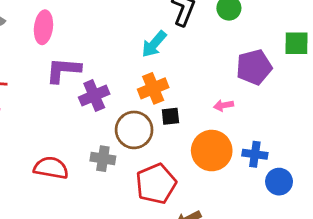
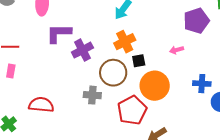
orange circle: (212, 151) -> (155, 86), moved
red semicircle: (51, 168) -> (41, 105), moved

